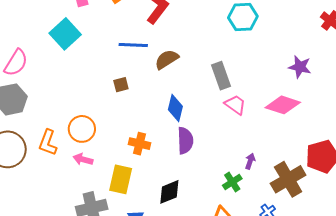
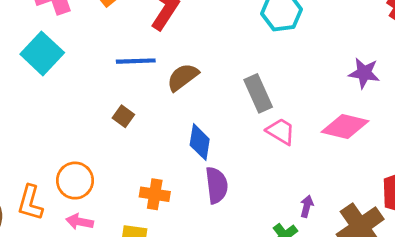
brown square: (121, 85) -> (123, 116), turned -35

